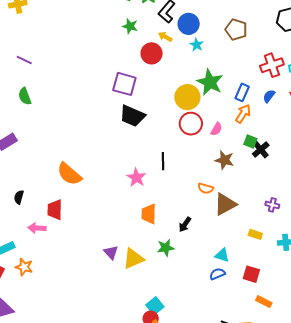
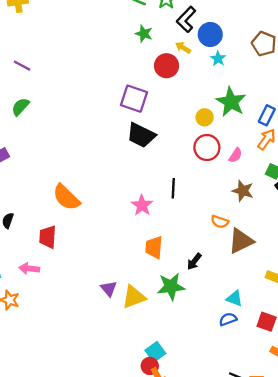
green semicircle: (25, 96) -> (20, 107), turned 60
yellow circle: (187, 97) -> (205, 117), size x0.6
pink arrow: (37, 228) -> (29, 269), moved
green star: (166, 248) -> (171, 287), size x1.4

